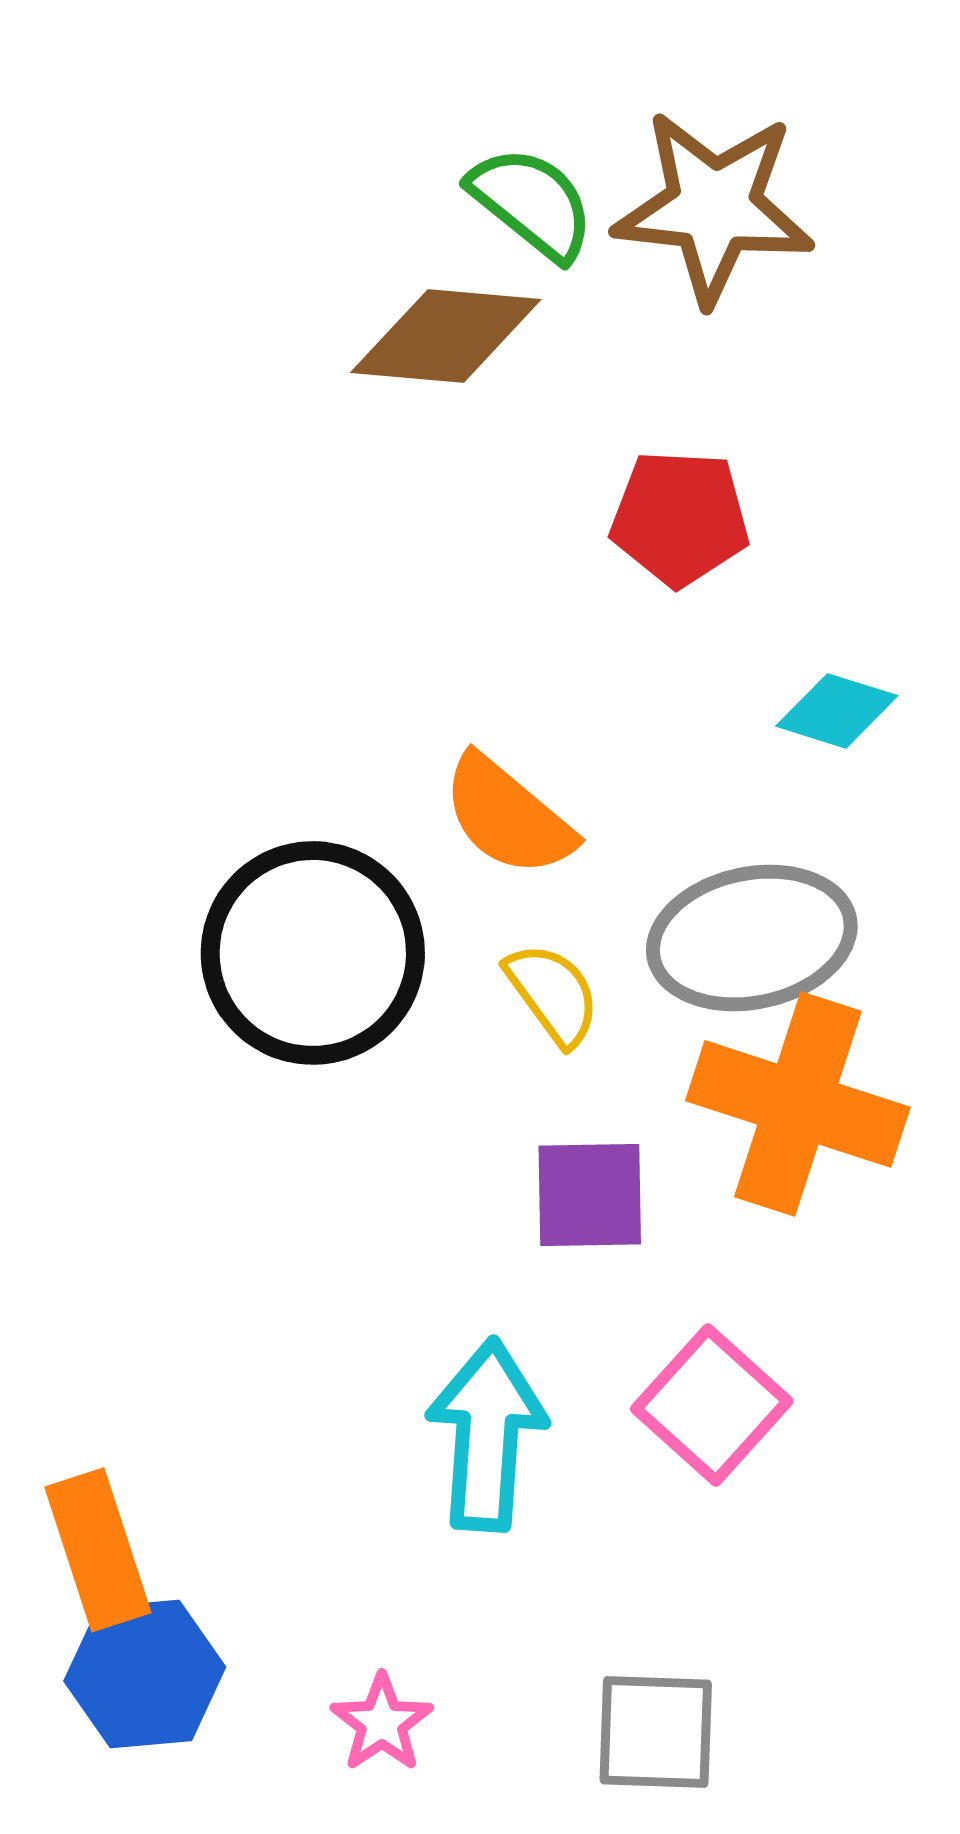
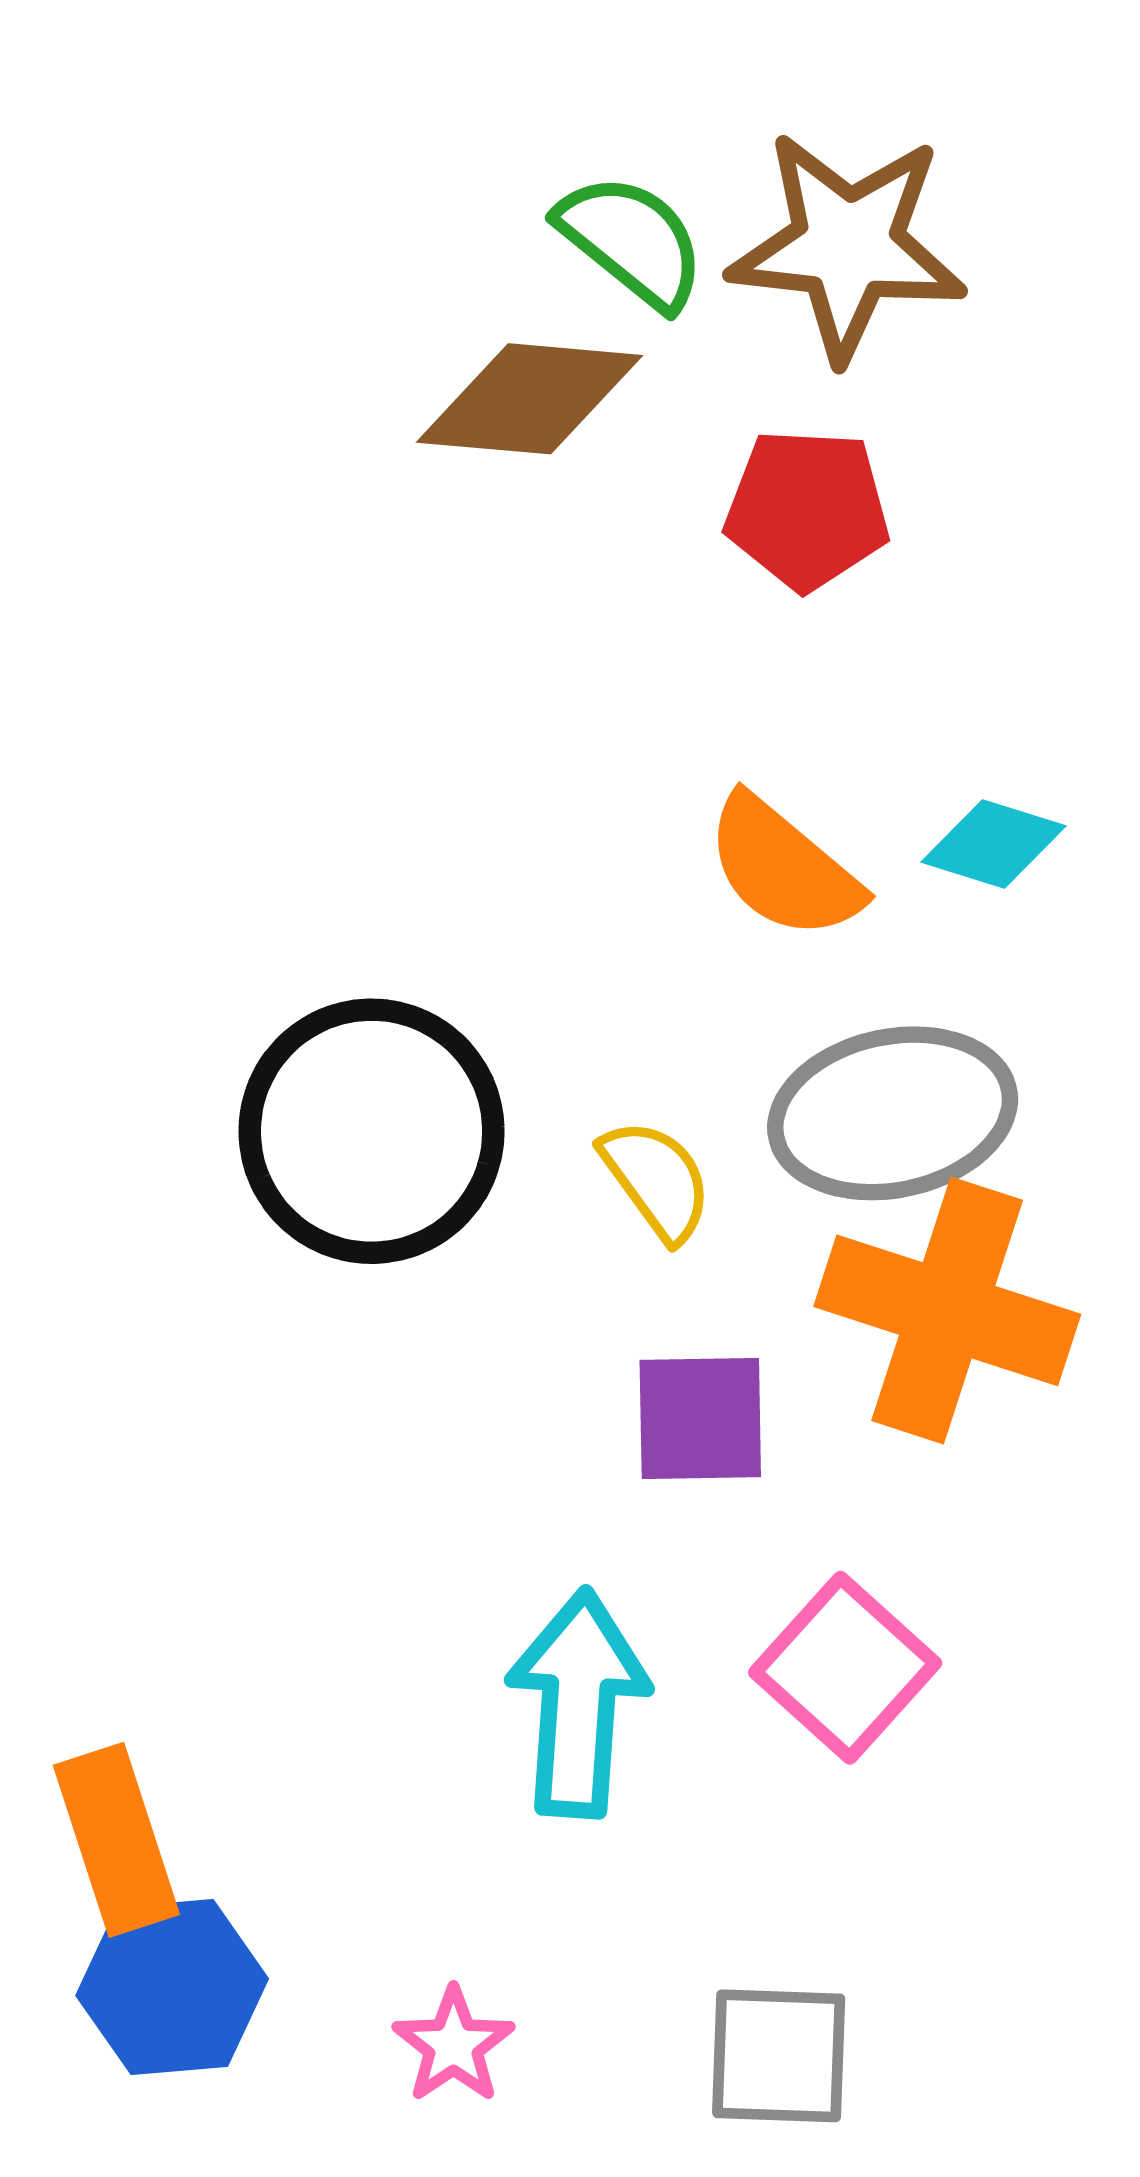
red pentagon: (680, 518) -> (807, 509), moved
orange semicircle: (508, 816) -> (783, 868), moved

